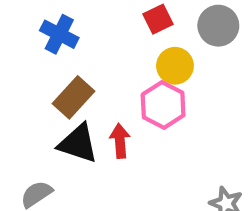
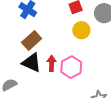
pink hexagon: (163, 105) -> (71, 67), moved

